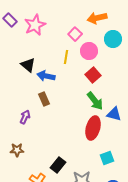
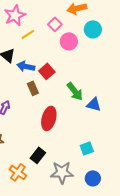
yellow line: (66, 57) -> (28, 34), moved, turned 48
red square: (93, 75) -> (47, 71), moved
brown rectangle: (44, 99) -> (33, 88), moved
red ellipse: (93, 128) -> (49, 118), moved

